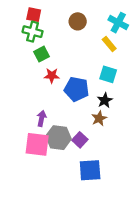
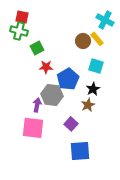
red square: (34, 15) -> (22, 17), moved
brown circle: (78, 21) -> (83, 41), moved
green cross: (33, 32) -> (19, 31), moved
blue pentagon: (77, 89) -> (68, 79), turned 30
gray hexagon: (58, 138) -> (52, 95), moved

